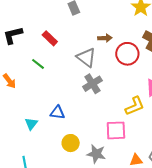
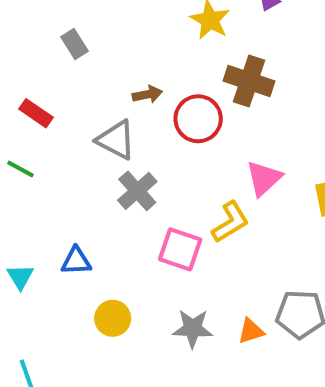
cyan triangle: (31, 124) -> (20, 277), moved
pink square: (116, 130) -> (180, 249), moved, turned 30
gray star: (96, 154) -> (193, 328), moved

